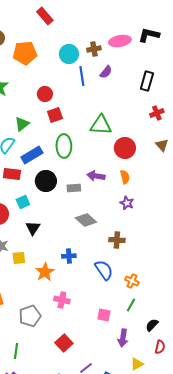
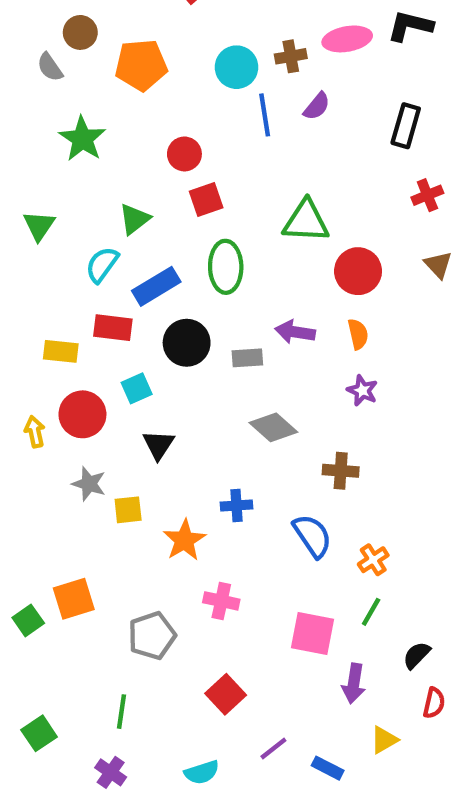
orange cross: (132, 281) -> (373, 560), turned 32
pink square: (104, 315) -> (312, 633), size x1.5

